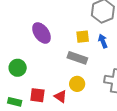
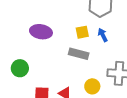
purple ellipse: (42, 33) -> (41, 32), turned -40
yellow circle: (77, 84) -> (92, 86), moved

